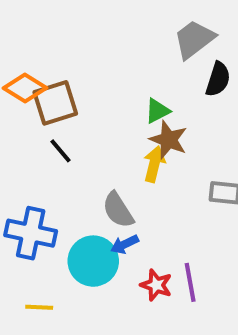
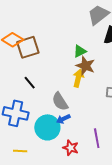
black line: (60, 151) -> (30, 83), moved
red star: (156, 285) -> (71, 148), moved

